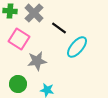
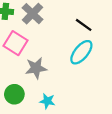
black line: (59, 28) -> (84, 25), moved

